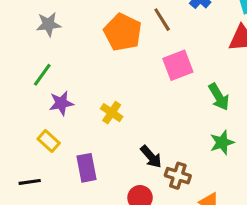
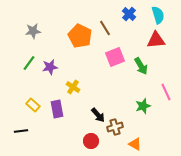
green arrow: (219, 97) -> (141, 66), moved
purple star: (61, 103) -> (50, 67), moved
purple rectangle: (86, 168) -> (57, 109), moved
brown cross: (178, 176) -> (115, 127), turned -35

